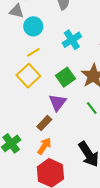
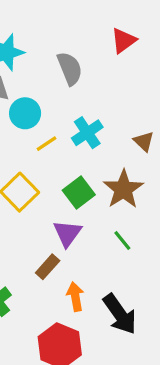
yellow line: (33, 52) -> (46, 144), moved
orange arrow: (44, 146) -> (75, 297), moved, turned -42

